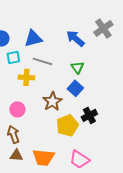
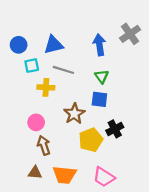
blue arrow: (75, 38) -> (99, 45), turned 42
blue square: (75, 88) -> (99, 99), turned -35
brown arrow: (13, 134) -> (44, 145), moved

